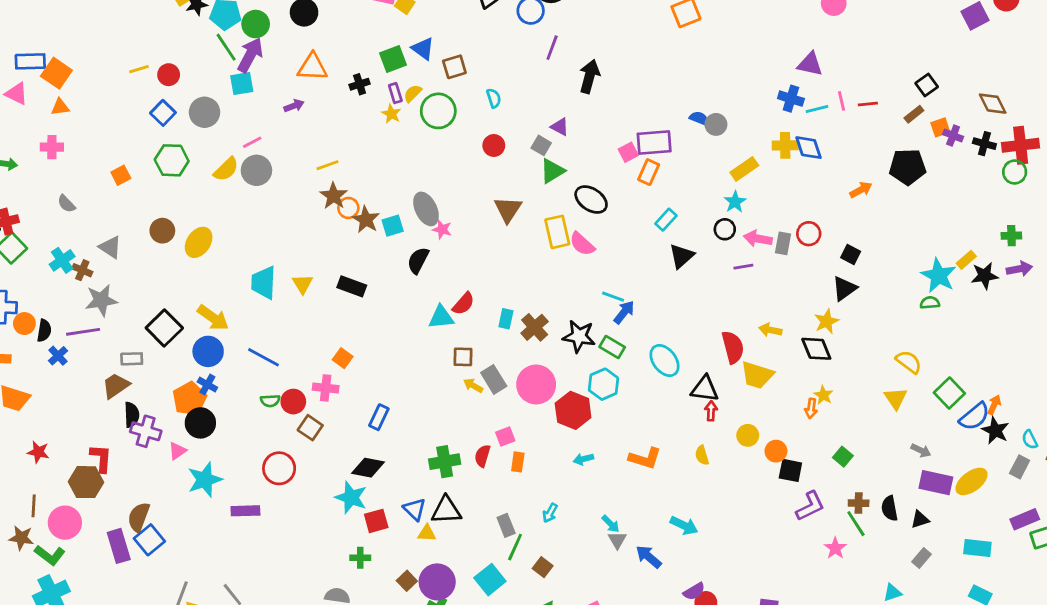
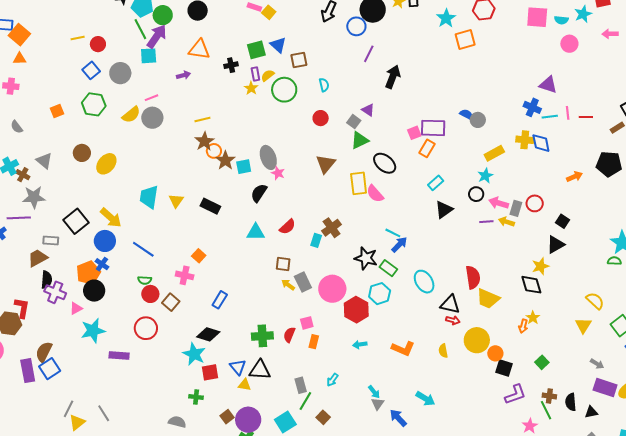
cyan triangle: (441, 317) -> (256, 232), moved
brown cross: (535, 327) -> (332, 228), moved
yellow arrow: (770, 330) -> (506, 222), moved
red circle: (293, 402) -> (150, 294), moved
red arrow: (711, 411) -> (453, 320), turned 96
yellow circle: (748, 435) -> (477, 340), size x1.6

